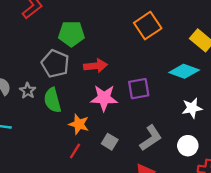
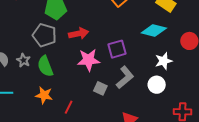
orange star: (79, 124) -> (44, 95), moved
gray L-shape: (151, 138) -> (125, 77), moved
gray square: (110, 142) -> (100, 88), moved
white circle: (188, 146) -> (157, 85), moved

